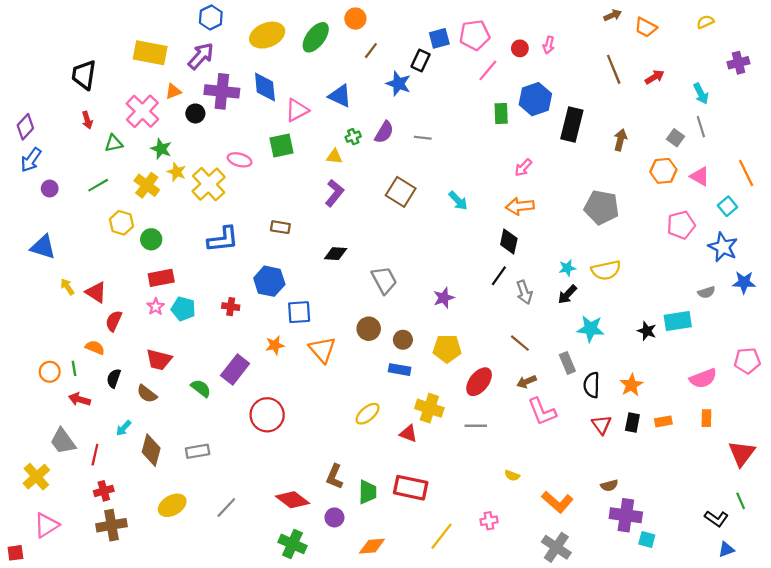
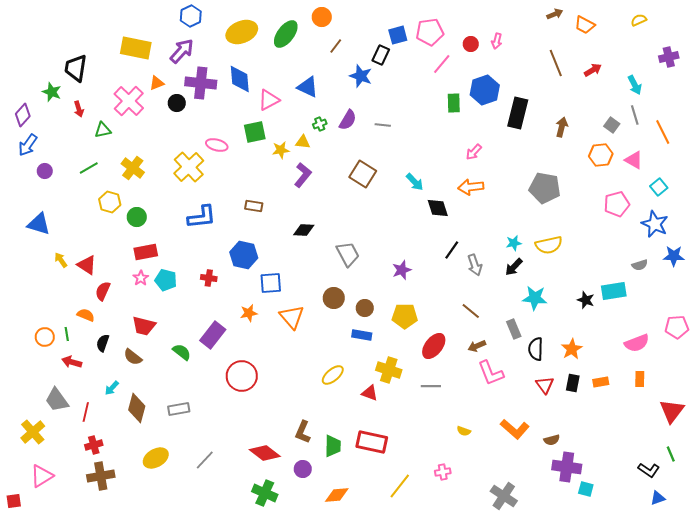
green star: (161, 149) -> (52, 92), moved
yellow star: (177, 172) -> (281, 150), moved, turned -30
orange line: (746, 173) -> (663, 132), moved
black diamond: (509, 242) -> (438, 208), moved, turned -30
orange L-shape: (557, 502) -> (515, 429), moved

